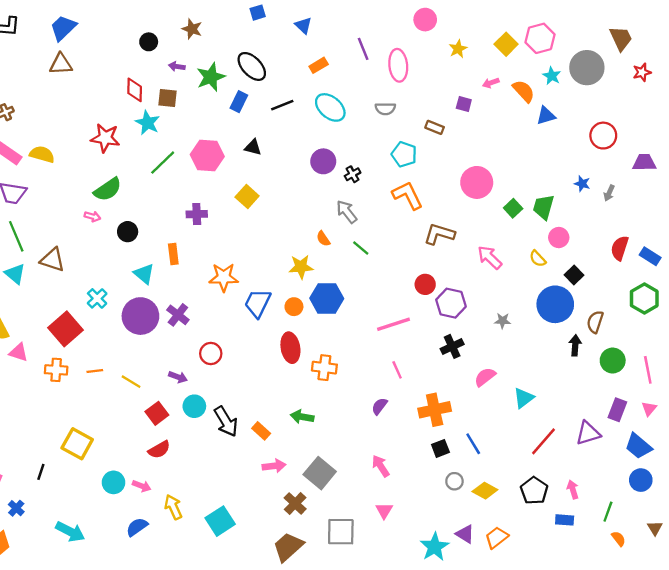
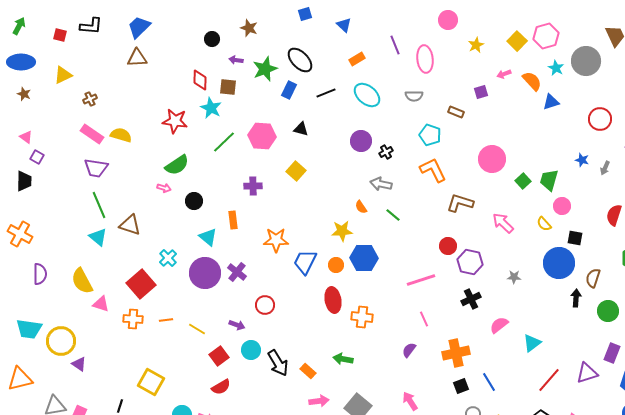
purple square: (464, 104) -> (481, 92), turned -32
gray arrow: (347, 212) -> (381, 184), turned -40
black square: (574, 275) -> (575, 238), turned -35

